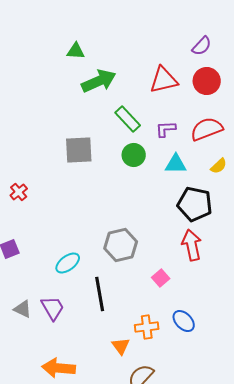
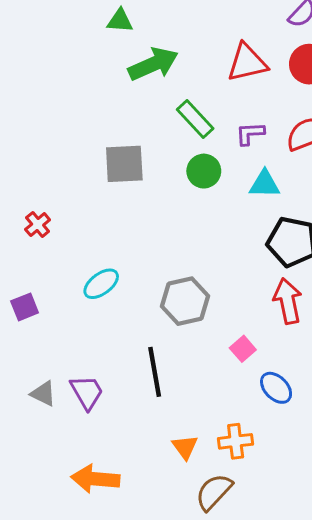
cyan ellipse: (68, 263) -> (101, 284), moved
blue ellipse: (184, 321) -> (276, 388), moved
orange cross: (147, 327) -> (236, 441), moved

